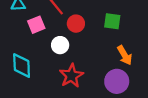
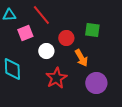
red circle: (76, 24) -> (66, 38), moved
orange arrow: (125, 55) -> (81, 58), moved

